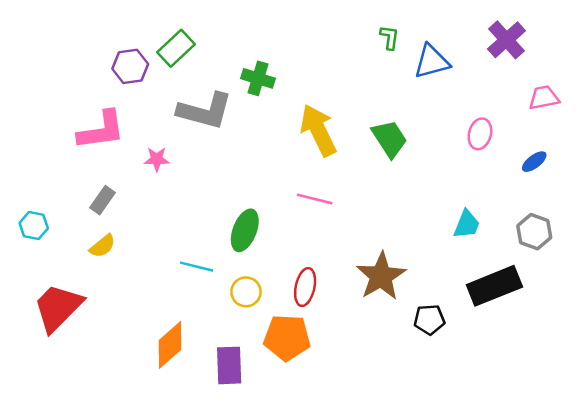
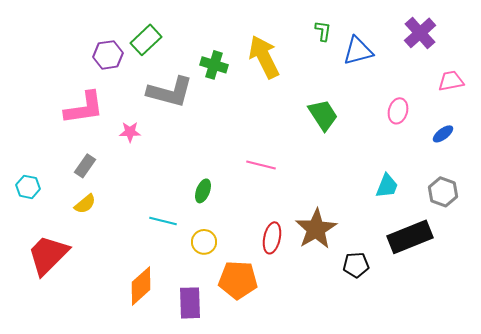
yellow arrow: (318, 130) -> (264, 57), moved
green ellipse: (245, 230) -> (203, 191), size x0.7
red ellipse: (305, 287) -> (272, 238), moved

